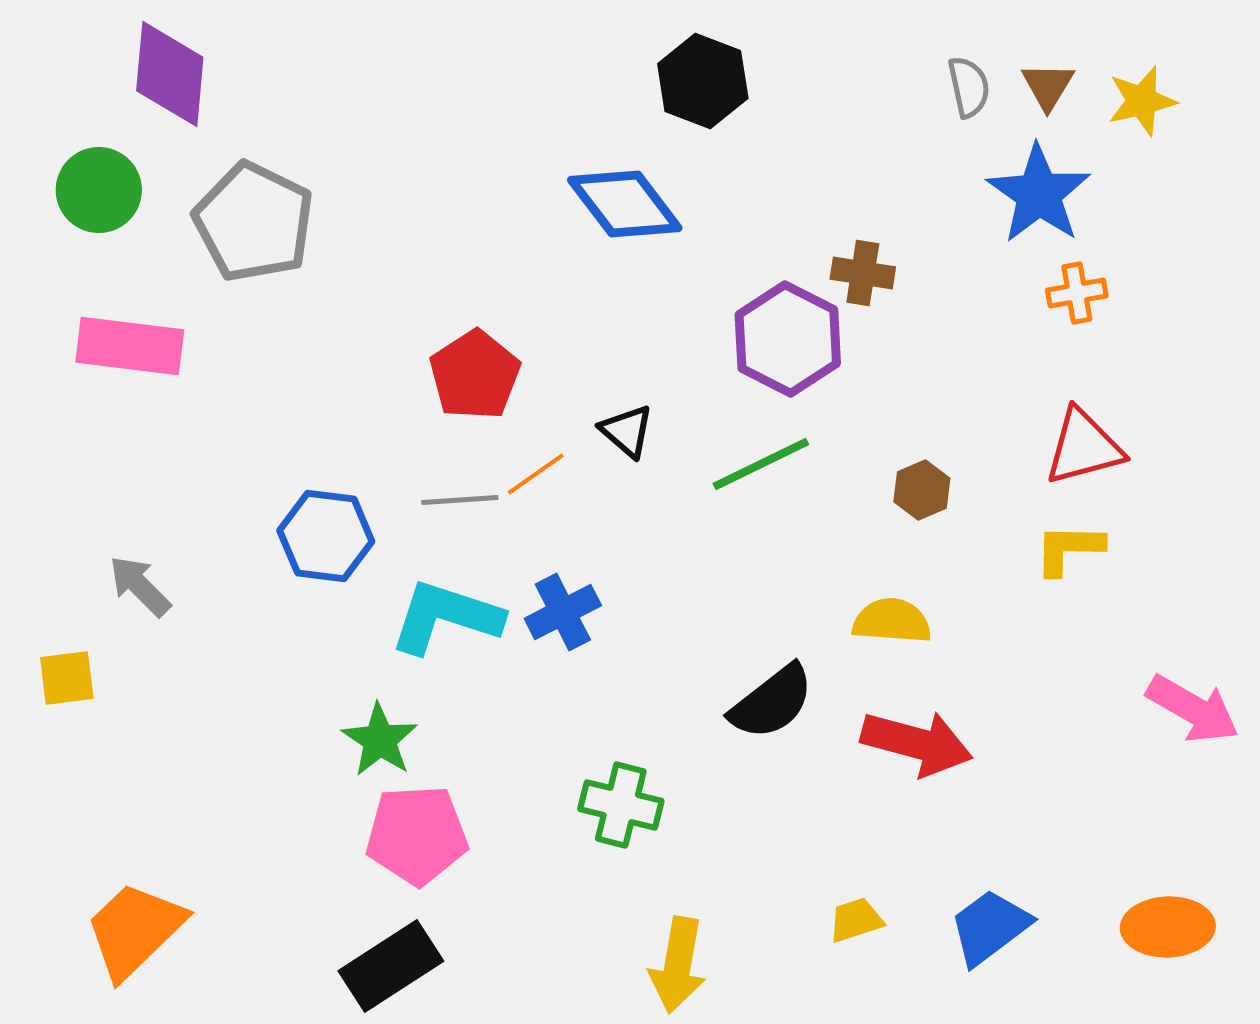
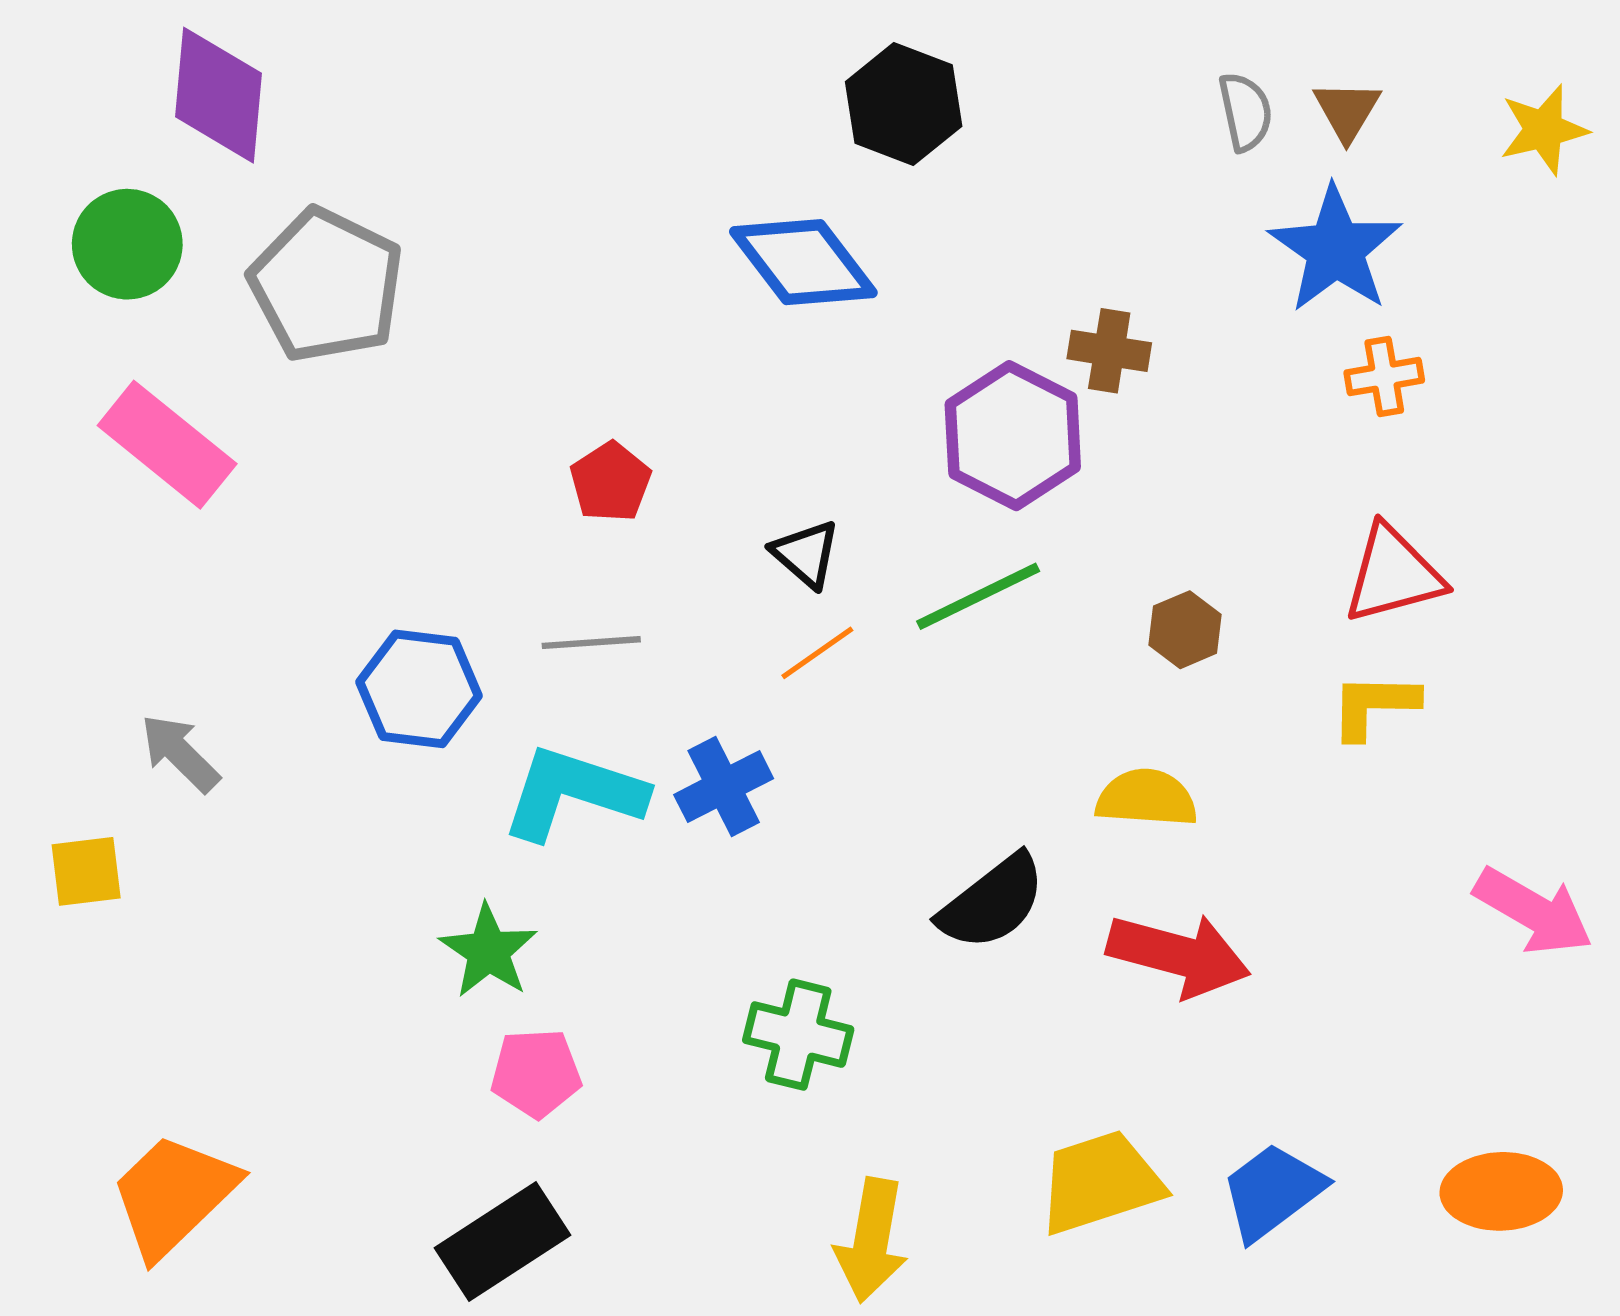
yellow star: (1142, 101) -> (1544, 130), moved
pink rectangle: (130, 346) -> (167, 445), turned 32
red pentagon: (475, 375) -> (611, 482), size x0.7
orange line: (536, 474) -> (817, 653), moved
pink pentagon: (417, 835) -> (536, 1073), size x0.7
yellow trapezoid: (856, 920) -> (1100, 1182), size x1.8

